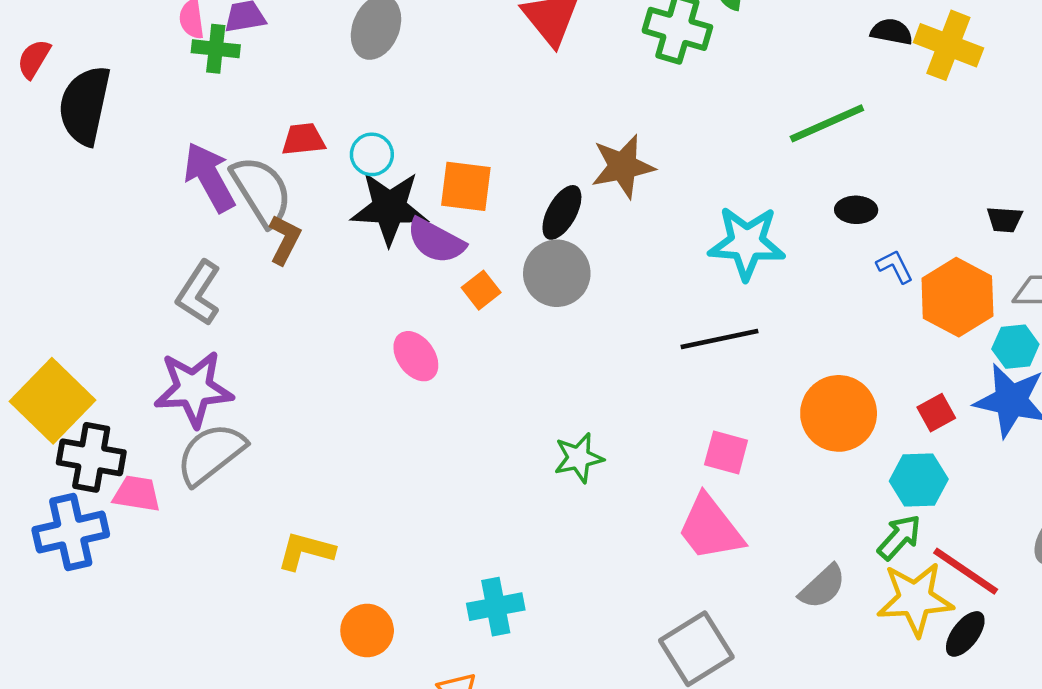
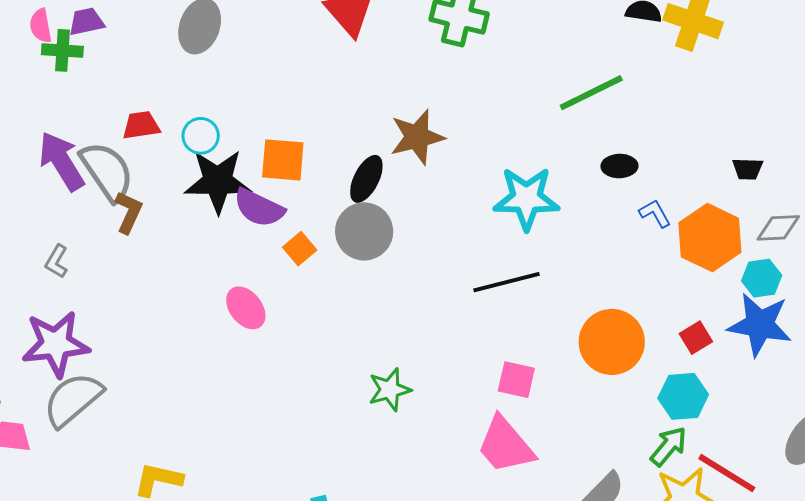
gray L-shape: (199, 293) -> (57, 261), size x0.6

